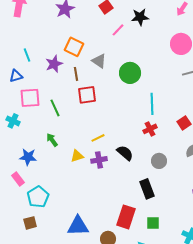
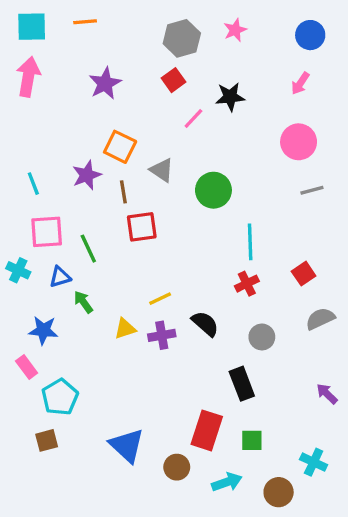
cyan line: (27, 55) -> (33, 184), moved
blue triangle: (16, 76) -> (60, 277), moved
blue triangle: (78, 226) -> (127, 445), turned 45

